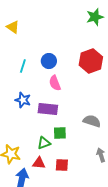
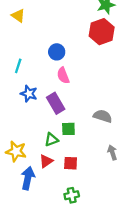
red hexagon: (91, 61) -> (102, 32), moved
cyan line: (23, 66) -> (18, 66), moved
purple rectangle: (48, 109) -> (56, 103), turned 54
red triangle: (39, 163) -> (46, 161), turned -40

